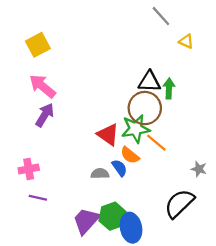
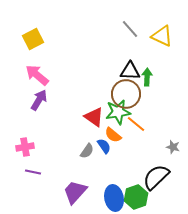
gray line: (161, 16) -> (130, 29), moved
yellow triangle: (186, 41) -> (162, 36), size x1.6
gray semicircle: (100, 174) -> (87, 151), turned 126
green hexagon: (113, 216) -> (136, 197), moved

